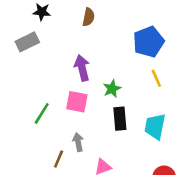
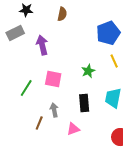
purple arrow: (82, 68) -> (42, 45), moved
green star: (112, 89) -> (88, 71), moved
black rectangle: (120, 119) -> (84, 103), moved

